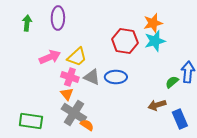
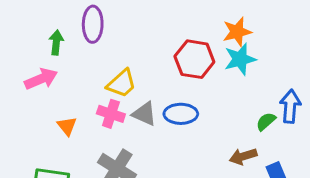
green arrow: (27, 23) -> (56, 42), moved
pink arrow: (50, 57) -> (41, 79), moved
orange triangle: (67, 94) -> (67, 126), moved

